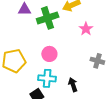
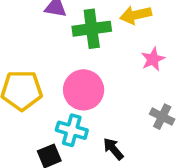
pink circle: (49, 54) -> (84, 90), size x1.5
black arrow: (73, 85) -> (113, 149), turned -32

